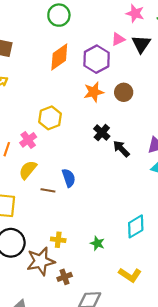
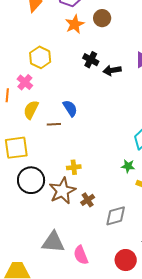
black arrow: (121, 149) -> (112, 70), turned -42
green star: (97, 243) -> (128, 166), moved

